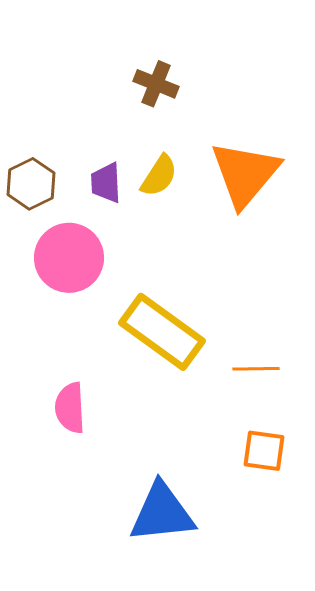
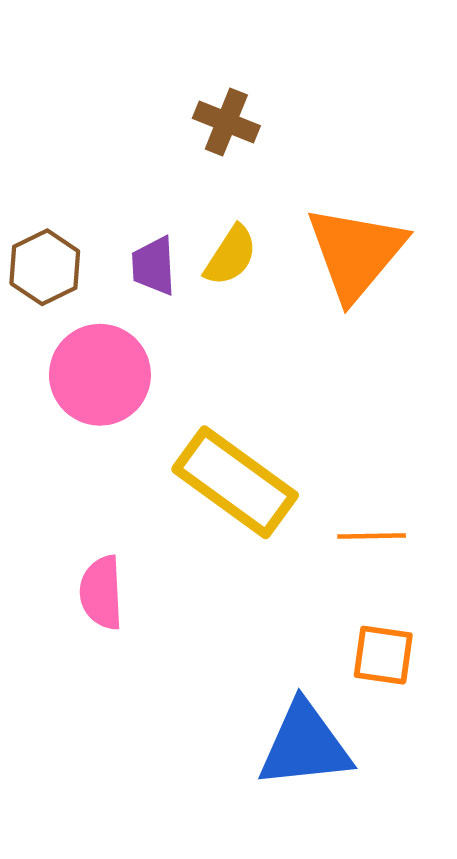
blue triangle: (162, 513) -> (305, 745), moved

